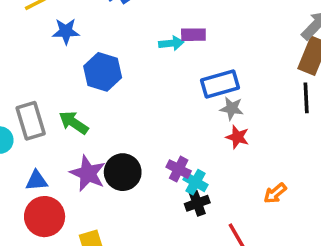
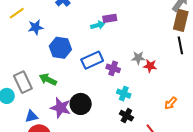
blue rectangle: (220, 84) -> (92, 60), moved
red star: (237, 137) -> (150, 66), moved
purple cross: (179, 169) -> (113, 68), moved
cyan cross: (196, 182) -> (124, 94), moved
black cross: (197, 203) -> (126, 116), turned -32

